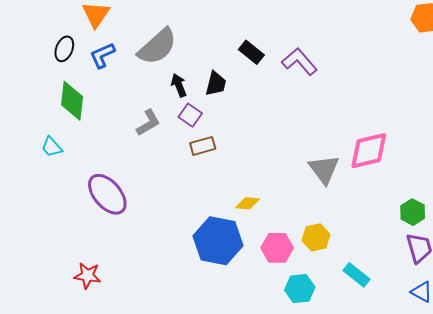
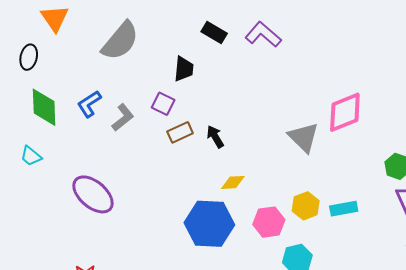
blue L-shape: (102, 55) -> (89, 104), moved
black arrow: (179, 85) -> (215, 137), moved
cyan rectangle: (356, 275) -> (344, 209), moved, turned -40

